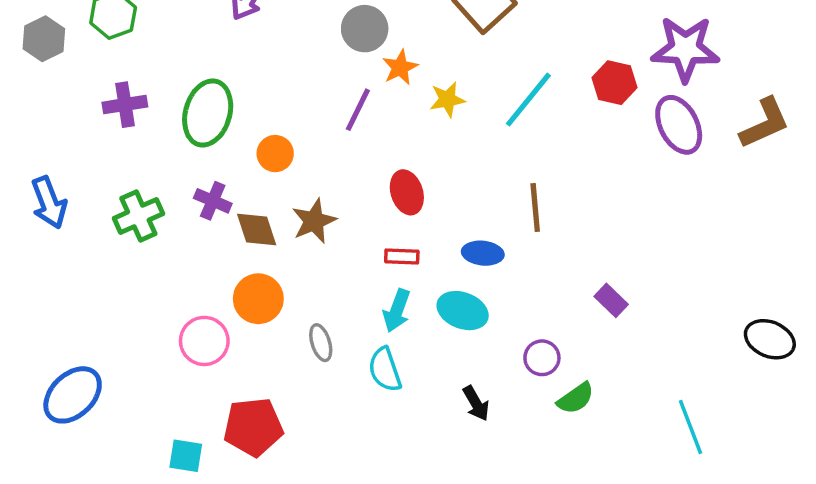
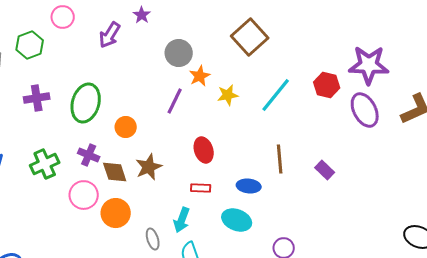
purple rectangle: (611, 300) -> (325, 170), moved
cyan arrow: (397, 311) -> (182, 220), moved
pink circle: (204, 341) -> (84, 195), moved

